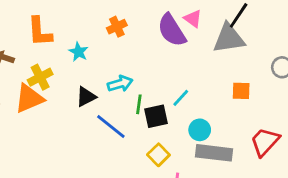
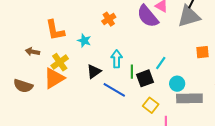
cyan arrow: (120, 84) -> (117, 59), turned -66

